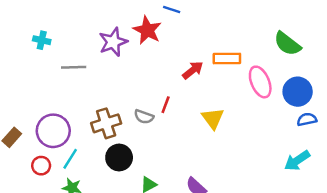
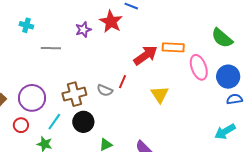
purple star: (113, 42) -> (83, 30), size x0.7
red arrow: (193, 70) -> (146, 55), size x1.4
cyan line: (70, 159) -> (54, 122), moved

